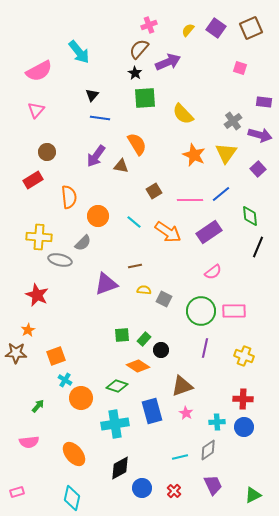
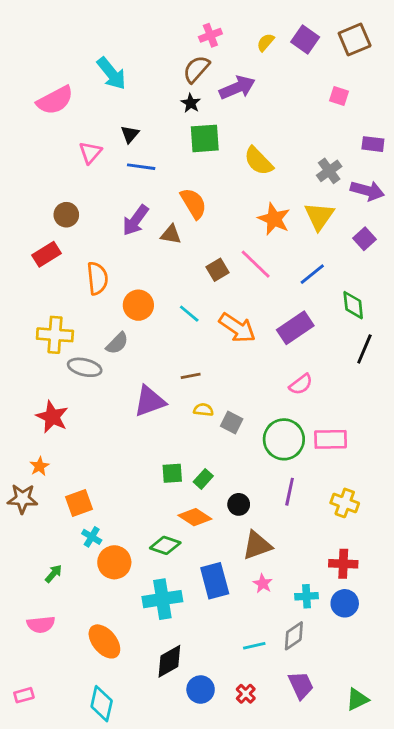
pink triangle: (36, 110) -> (90, 153), moved
pink line: (190, 200) -> (256, 264), moved, turned 45
black circle: (161, 350) -> (239, 504), moved

